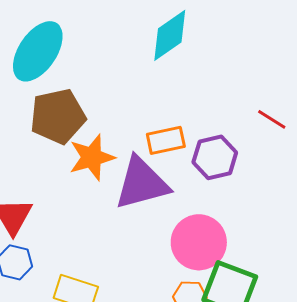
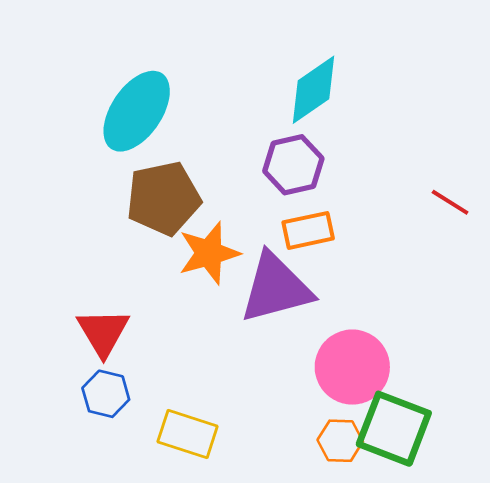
purple hexagon: (215, 157) -> (293, 165), moved

